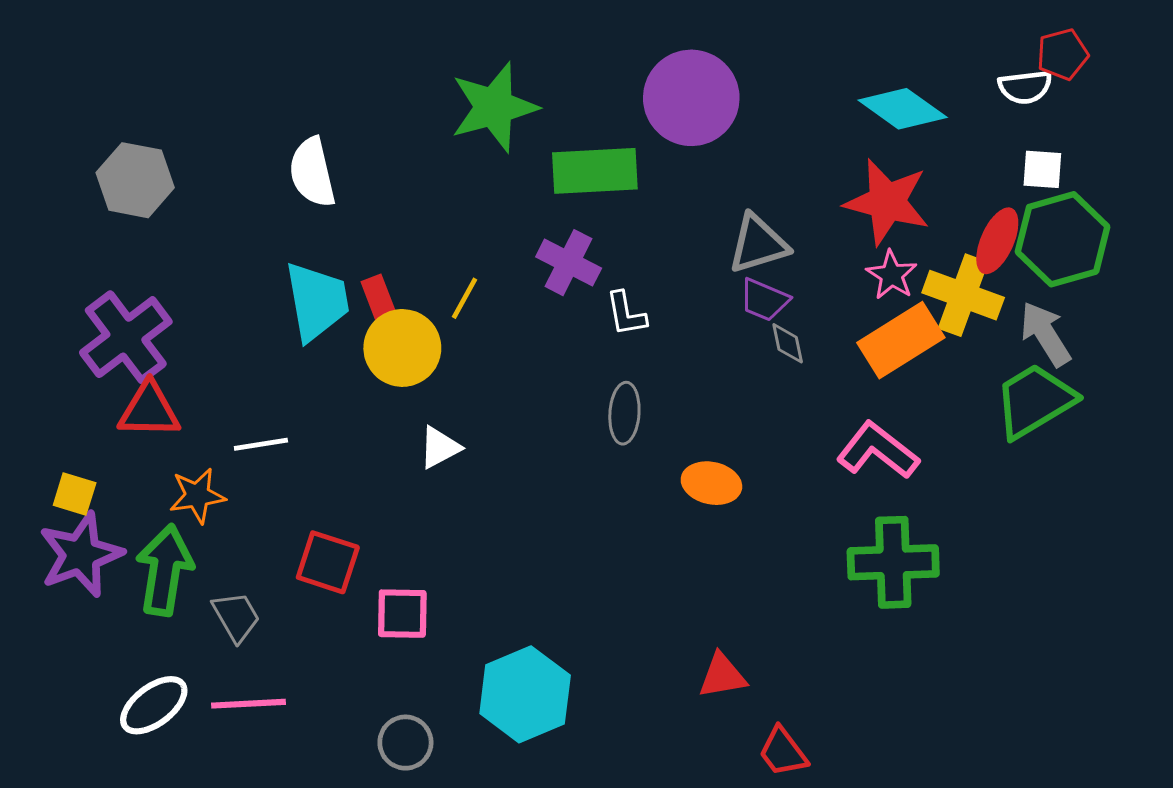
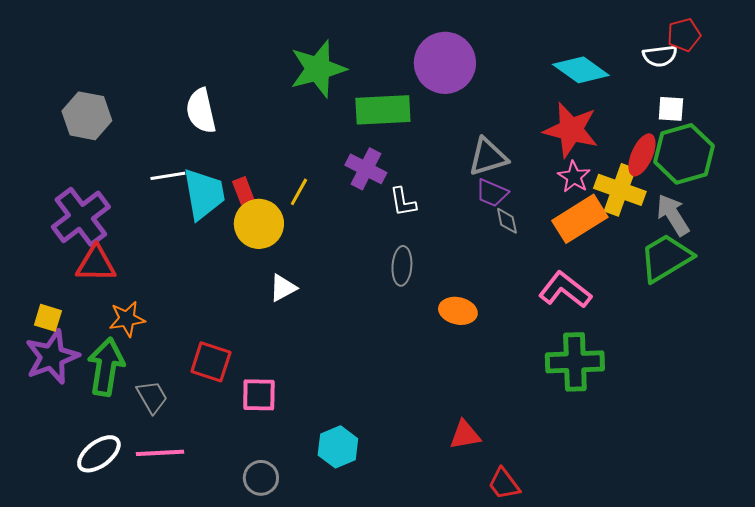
white line: (261, 444) -> (168, 176), moved
cyan hexagon: (525, 694) -> (338, 447), size x0.7

